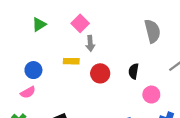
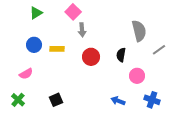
gray semicircle: (152, 31) -> (139, 31), moved
yellow rectangle: (71, 61) -> (57, 49), moved
blue circle: (33, 70) -> (34, 45), moved

